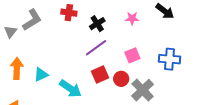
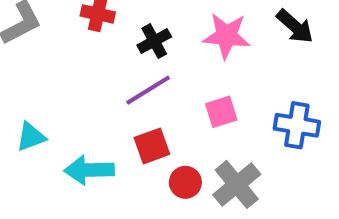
pink star: (132, 18) -> (227, 36), size x1.6
red circle: (121, 79) -> (185, 182), moved
cyan arrow: (70, 89) -> (89, 170), turned 140

